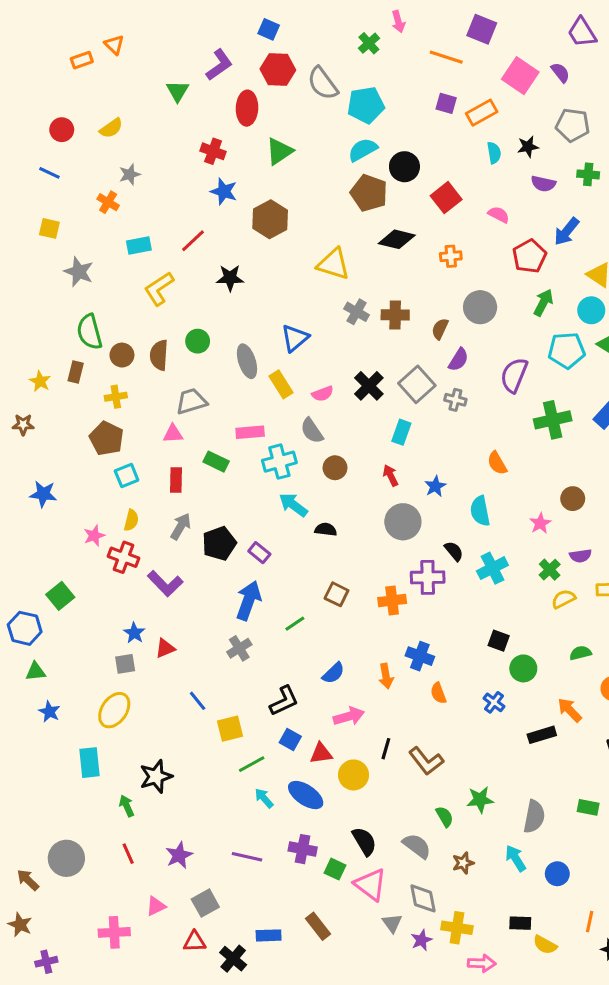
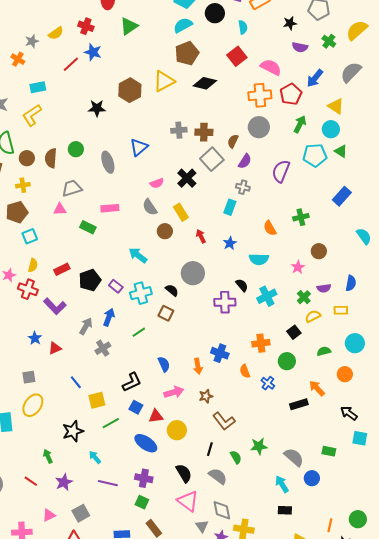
yellow semicircle: (111, 128) -> (56, 33), moved
cyan semicircle: (494, 153) -> (243, 27), moved
black circle: (404, 167) -> (215, 13), moved
green cross: (588, 174) -> (329, 41), turned 32
brown pentagon: (369, 193) -> (187, 53), turned 30
pink semicircle: (499, 215) -> (271, 67), size x1.5
brown hexagon: (270, 219) -> (130, 90), moved
red line: (193, 241) -> (71, 64), moved
orange cross: (451, 256) -> (260, 95), moved, size x1.6
yellow triangle: (333, 264) -> (164, 81), moved, turned -45
yellow L-shape: (159, 289) -> (32, 115), moved
gray cross: (357, 312) -> (179, 130), turned -35
yellow rectangle: (281, 384) -> (181, 212), moved
gray square: (417, 384) -> (212, 159), moved
green cross: (553, 420) -> (301, 217), moved, size x0.7
cyan rectangle: (401, 432) -> (230, 207), moved
brown pentagon: (107, 438) -> (17, 212), turned 30
cyan cross: (279, 462) -> (141, 293), moved
red rectangle: (176, 480) -> (62, 269), moved, turned 63
cyan semicircle: (480, 511) -> (259, 259), turned -78
gray circle: (403, 522) -> (193, 273), moved
gray arrow: (181, 526) -> (86, 326), moved
black semicircle: (326, 529) -> (172, 290), moved, turned 32
blue arrow: (249, 600) -> (109, 317), size x0.7
orange cross: (392, 600) -> (261, 343), moved
black square: (499, 641) -> (294, 332), moved, turned 32
gray square: (125, 664) -> (29, 377), moved
blue semicircle: (333, 673) -> (164, 364), turned -70
orange semicircle: (438, 693) -> (245, 371), moved
yellow ellipse: (114, 710) -> (33, 405), moved
black line: (386, 749) -> (210, 449), moved
black star: (156, 776) -> (73, 431), moved
cyan arrow: (264, 798) -> (95, 457), moved
green arrow: (127, 806) -> (48, 456), moved
gray semicircle: (534, 817) -> (294, 457), turned -60
red line: (128, 854) -> (31, 481), turned -32
brown star: (463, 863) -> (206, 396), moved
green square: (335, 869) -> (142, 502), moved
blue circle: (557, 874) -> (312, 478), moved
black rectangle: (520, 923) -> (285, 510), moved

